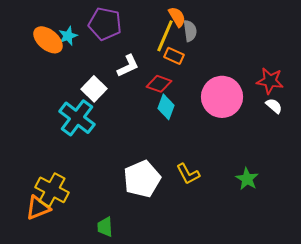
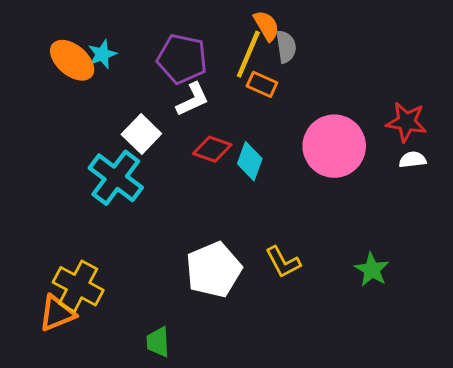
purple pentagon: (105, 24) -> (182, 59), moved
red diamond: (159, 84) -> (212, 149), moved
white semicircle: (274, 106) -> (413, 160), turned -48

